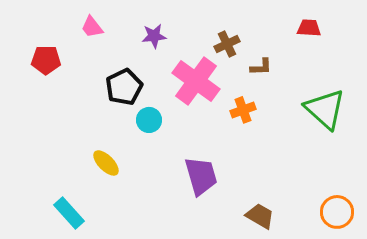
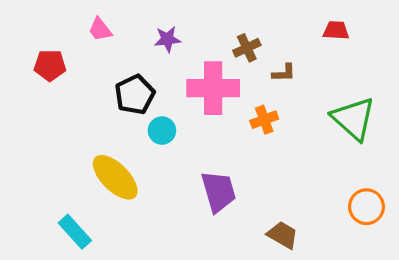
pink cross: (196, 81) -> (213, 88), turned -36
yellow ellipse: (106, 163) -> (115, 177), size x1.6
orange circle: (337, 212) -> (366, 207), moved

